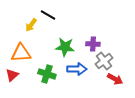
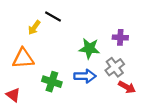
purple cross: (93, 44) -> (120, 37), moved
green star: (65, 47) -> (89, 48), moved
red triangle: (12, 75) -> (13, 95), moved, turned -40

